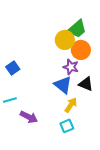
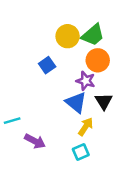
yellow circle: (65, 40) -> (68, 36), moved
blue square: (13, 68) -> (47, 65), moved
black triangle: (86, 84) -> (104, 101), turned 35

